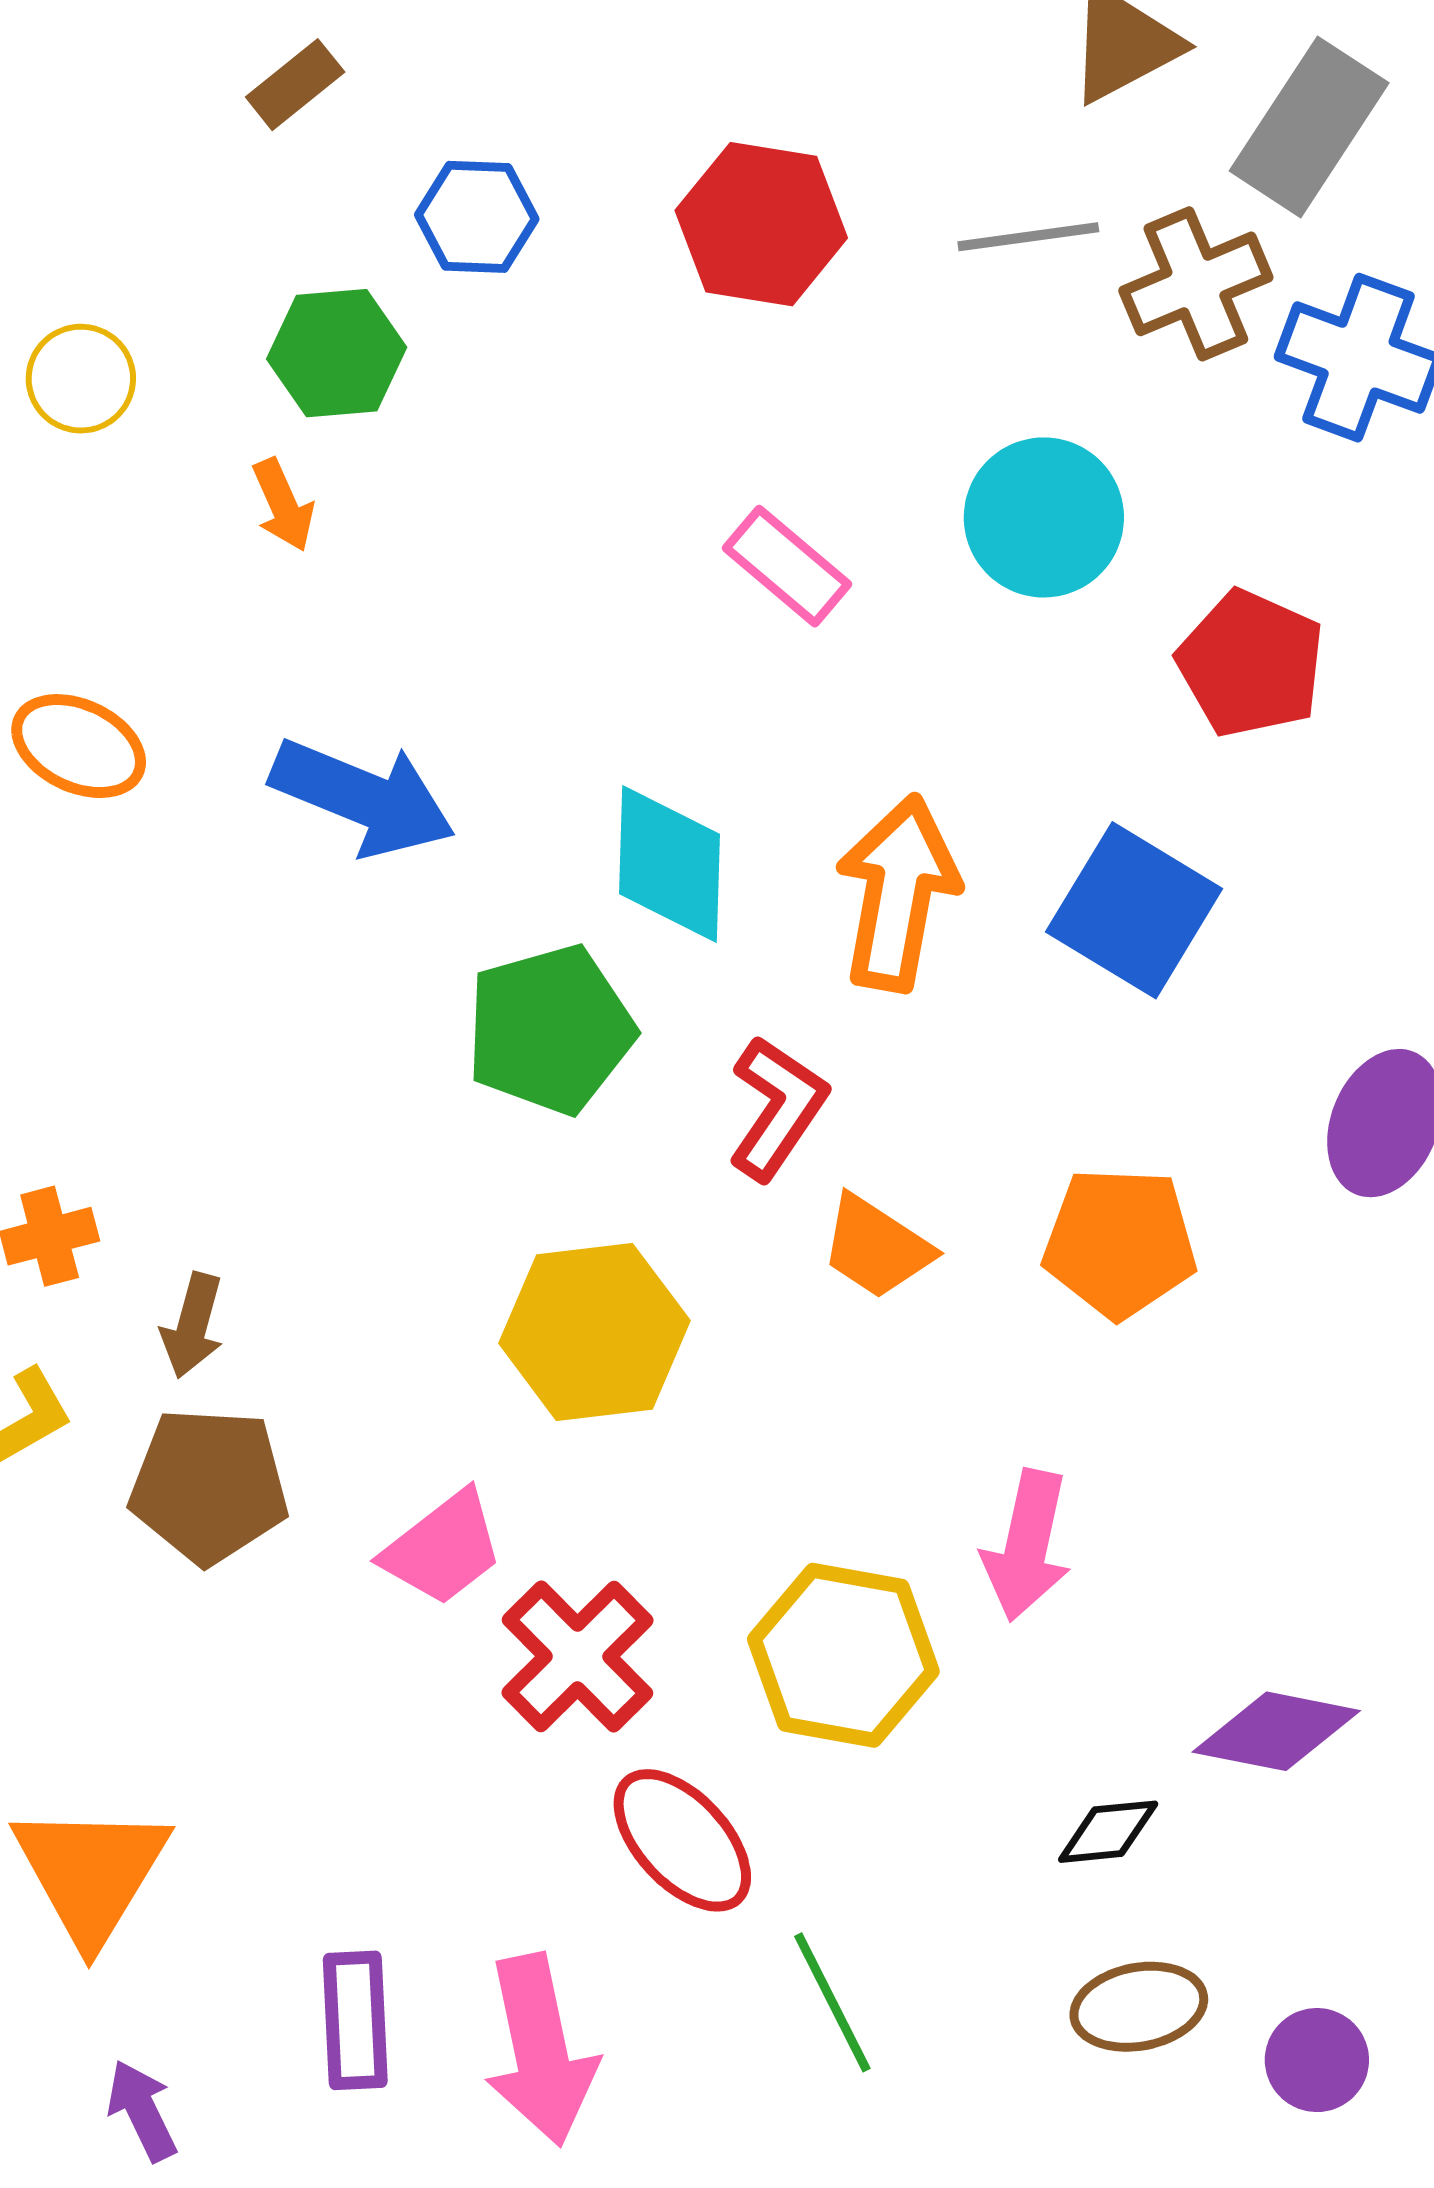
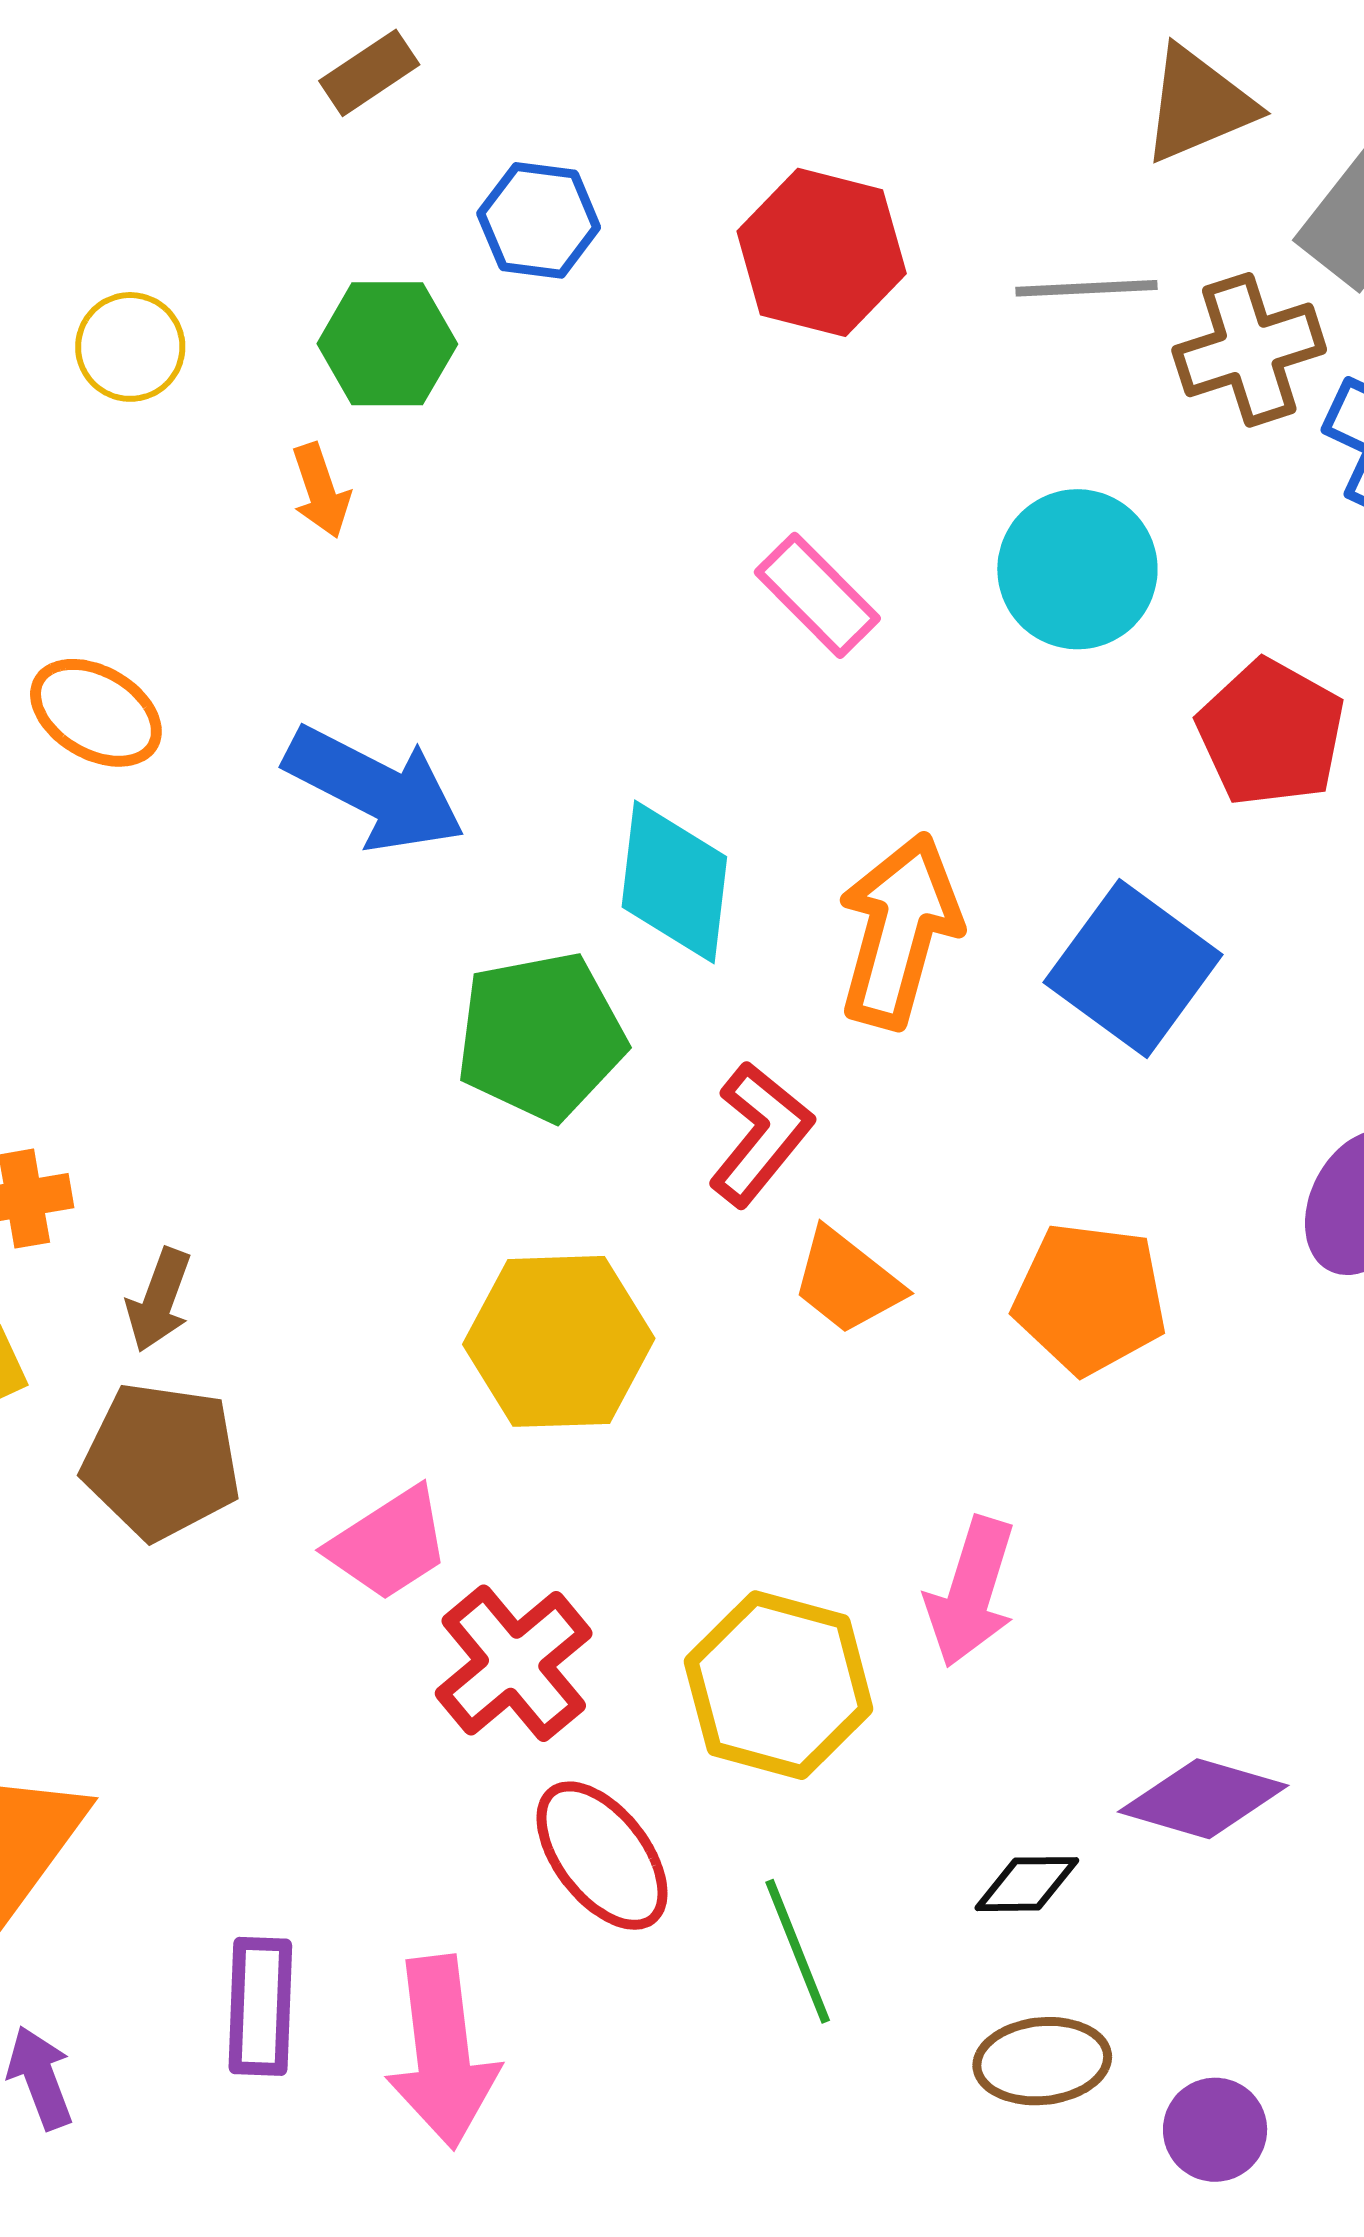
green line: (832, 2002) -> (798, 1951), moved

